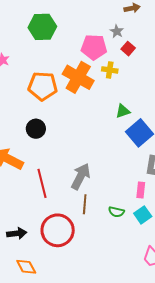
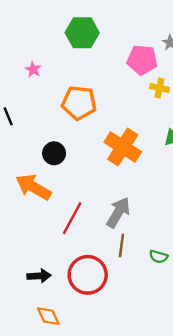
orange cross: (78, 77) -> (123, 147), moved
black circle: (36, 129) -> (54, 153), moved
red line: (42, 183) -> (72, 218), turned 40

